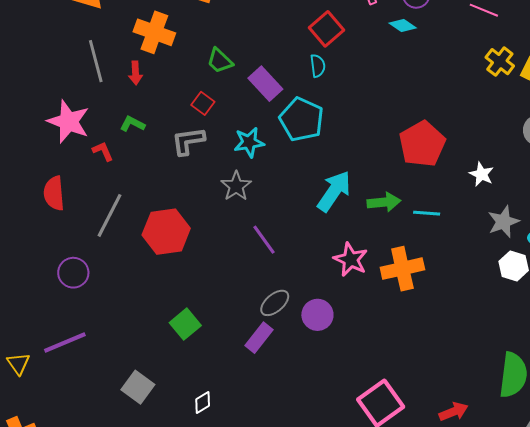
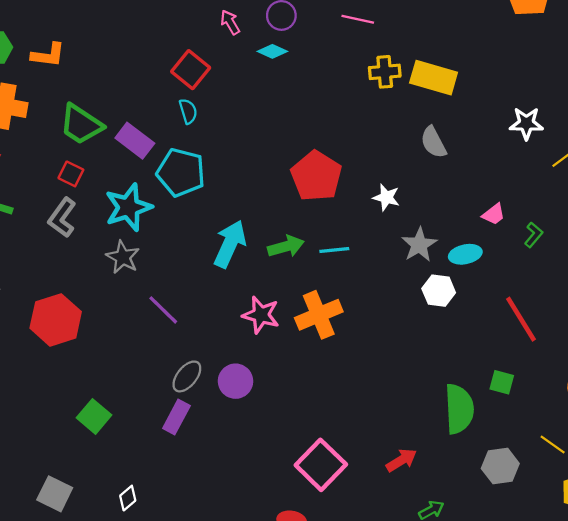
green trapezoid: (220, 61) -> (81, 124), size x1.5
yellow cross: (500, 62) -> (385, 72), turned -32
gray L-shape: (188, 141) -> (62, 218), turned -36
cyan star: (249, 142) -> (128, 207), size x1.4

